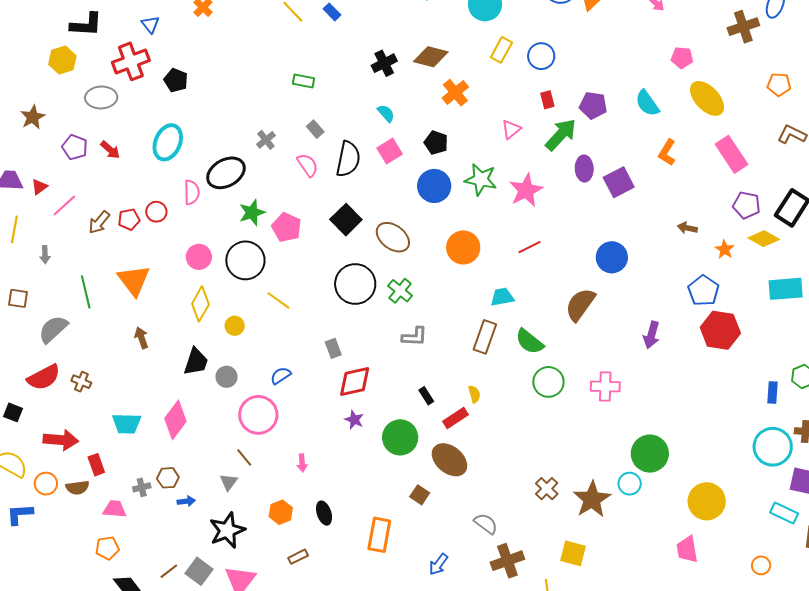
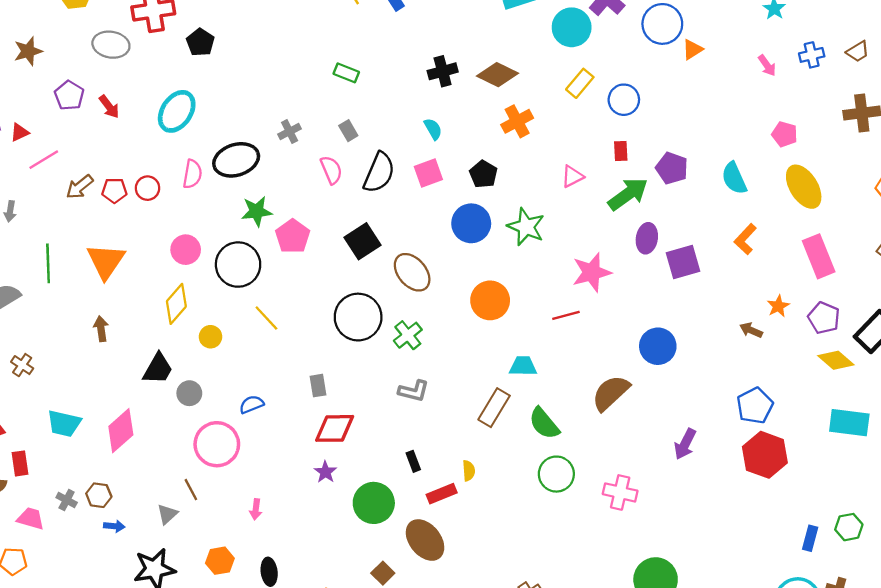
pink star: (526, 190) -> (592, 272), moved
orange star: (725, 249) -> (778, 306), moved
gray cross: (142, 487) -> (67, 500), turned 30

